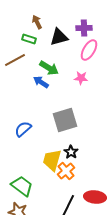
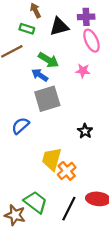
pink ellipse: (89, 50) -> (91, 41), turned -55
gray square: (65, 120) -> (47, 99), moved
black star: (71, 152) -> (85, 131), moved
green trapezoid: (22, 186) -> (35, 202), moved

